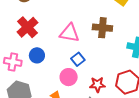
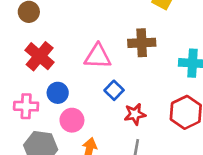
pink circle: (69, 77) -> (72, 120), moved
red star: (97, 85) -> (135, 114), moved

